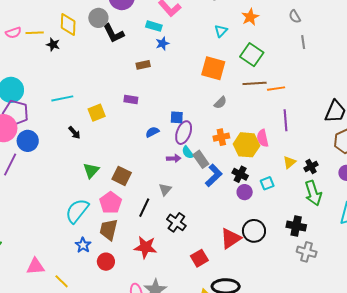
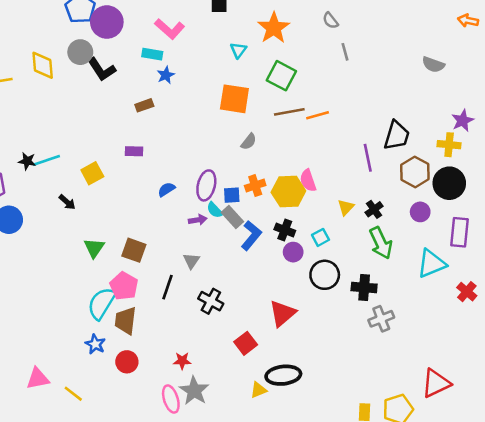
orange star: (250, 17) -> (274, 28), size x1.4
black star: (53, 45) -> (27, 161), moved
blue square: (177, 117) -> (232, 195), moved
purple line: (285, 120) -> (368, 158), moved
cyan semicircle: (77, 211) -> (102, 303), moved
black circle: (254, 231) -> (325, 275), moved
red star: (145, 247) -> (182, 361), moved, size x0.6
gray cross: (307, 252) -> (381, 319), turned -30

